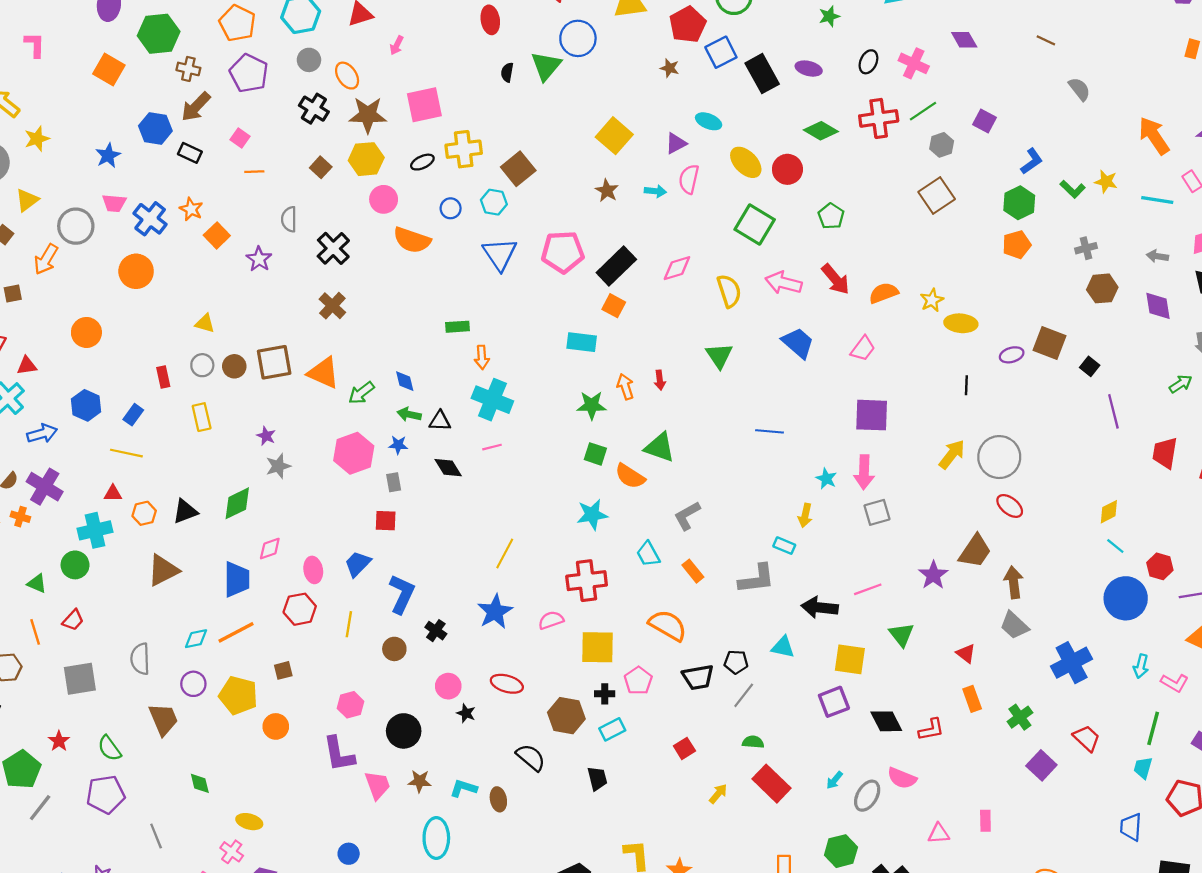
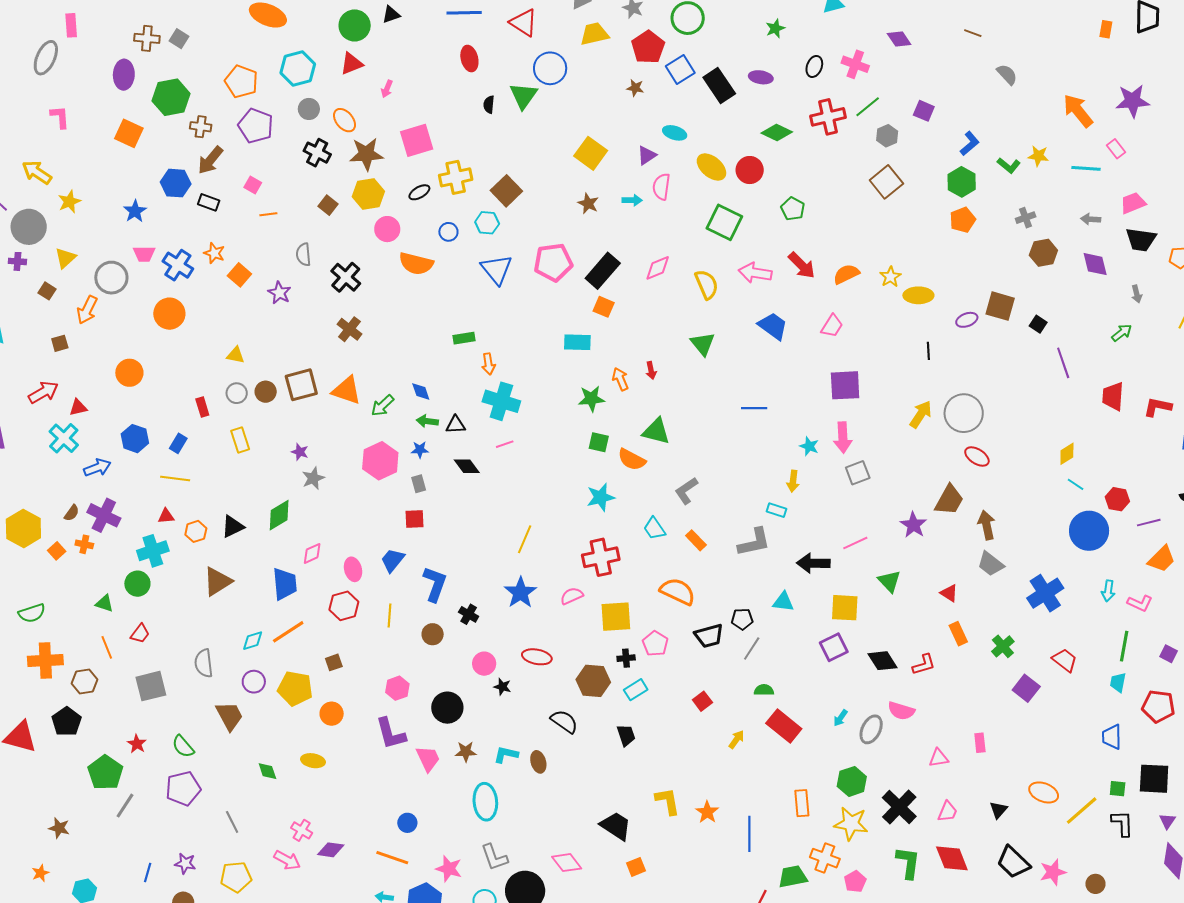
yellow ellipse: (249, 822) -> (313, 761), moved

